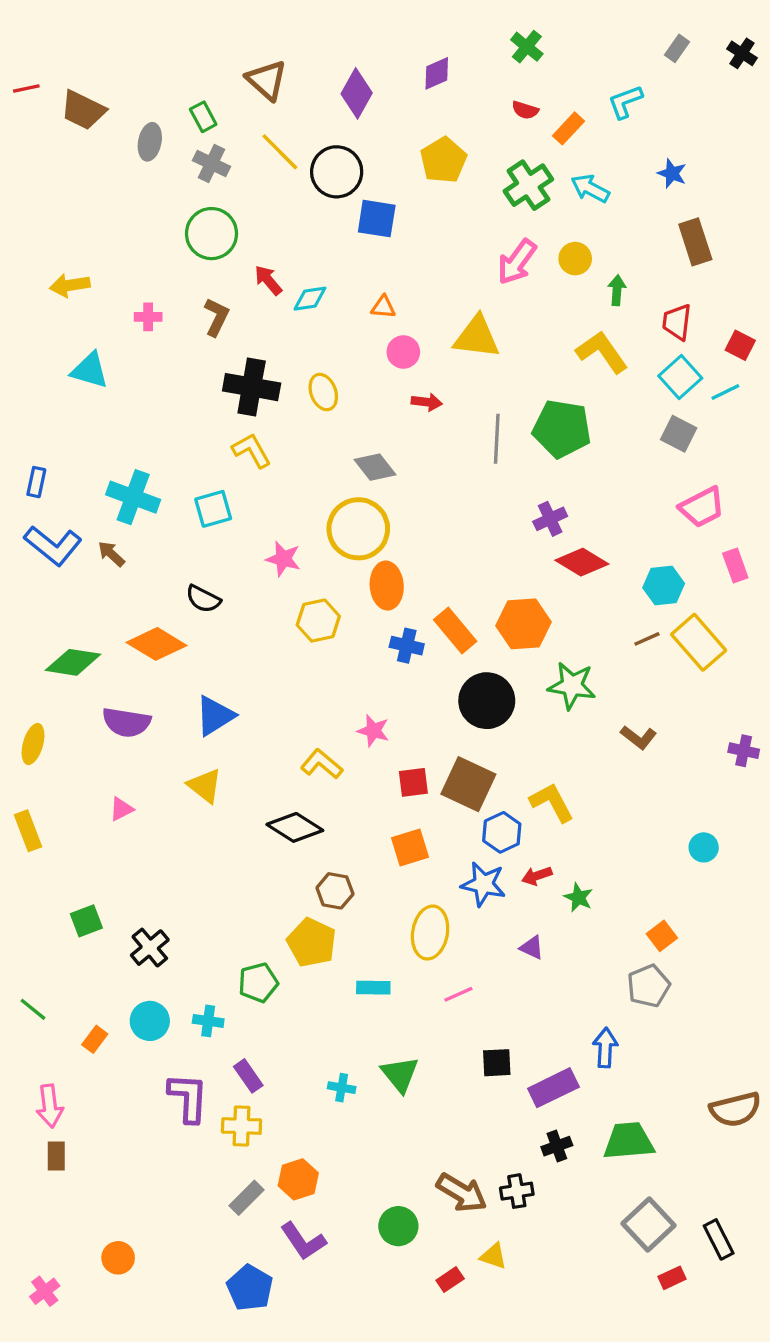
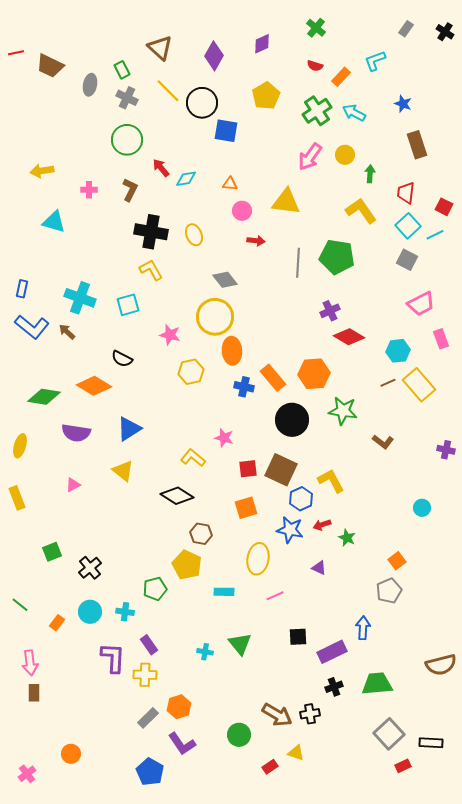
black rectangle: (719, 1239) -> (431, 743), turned -60

